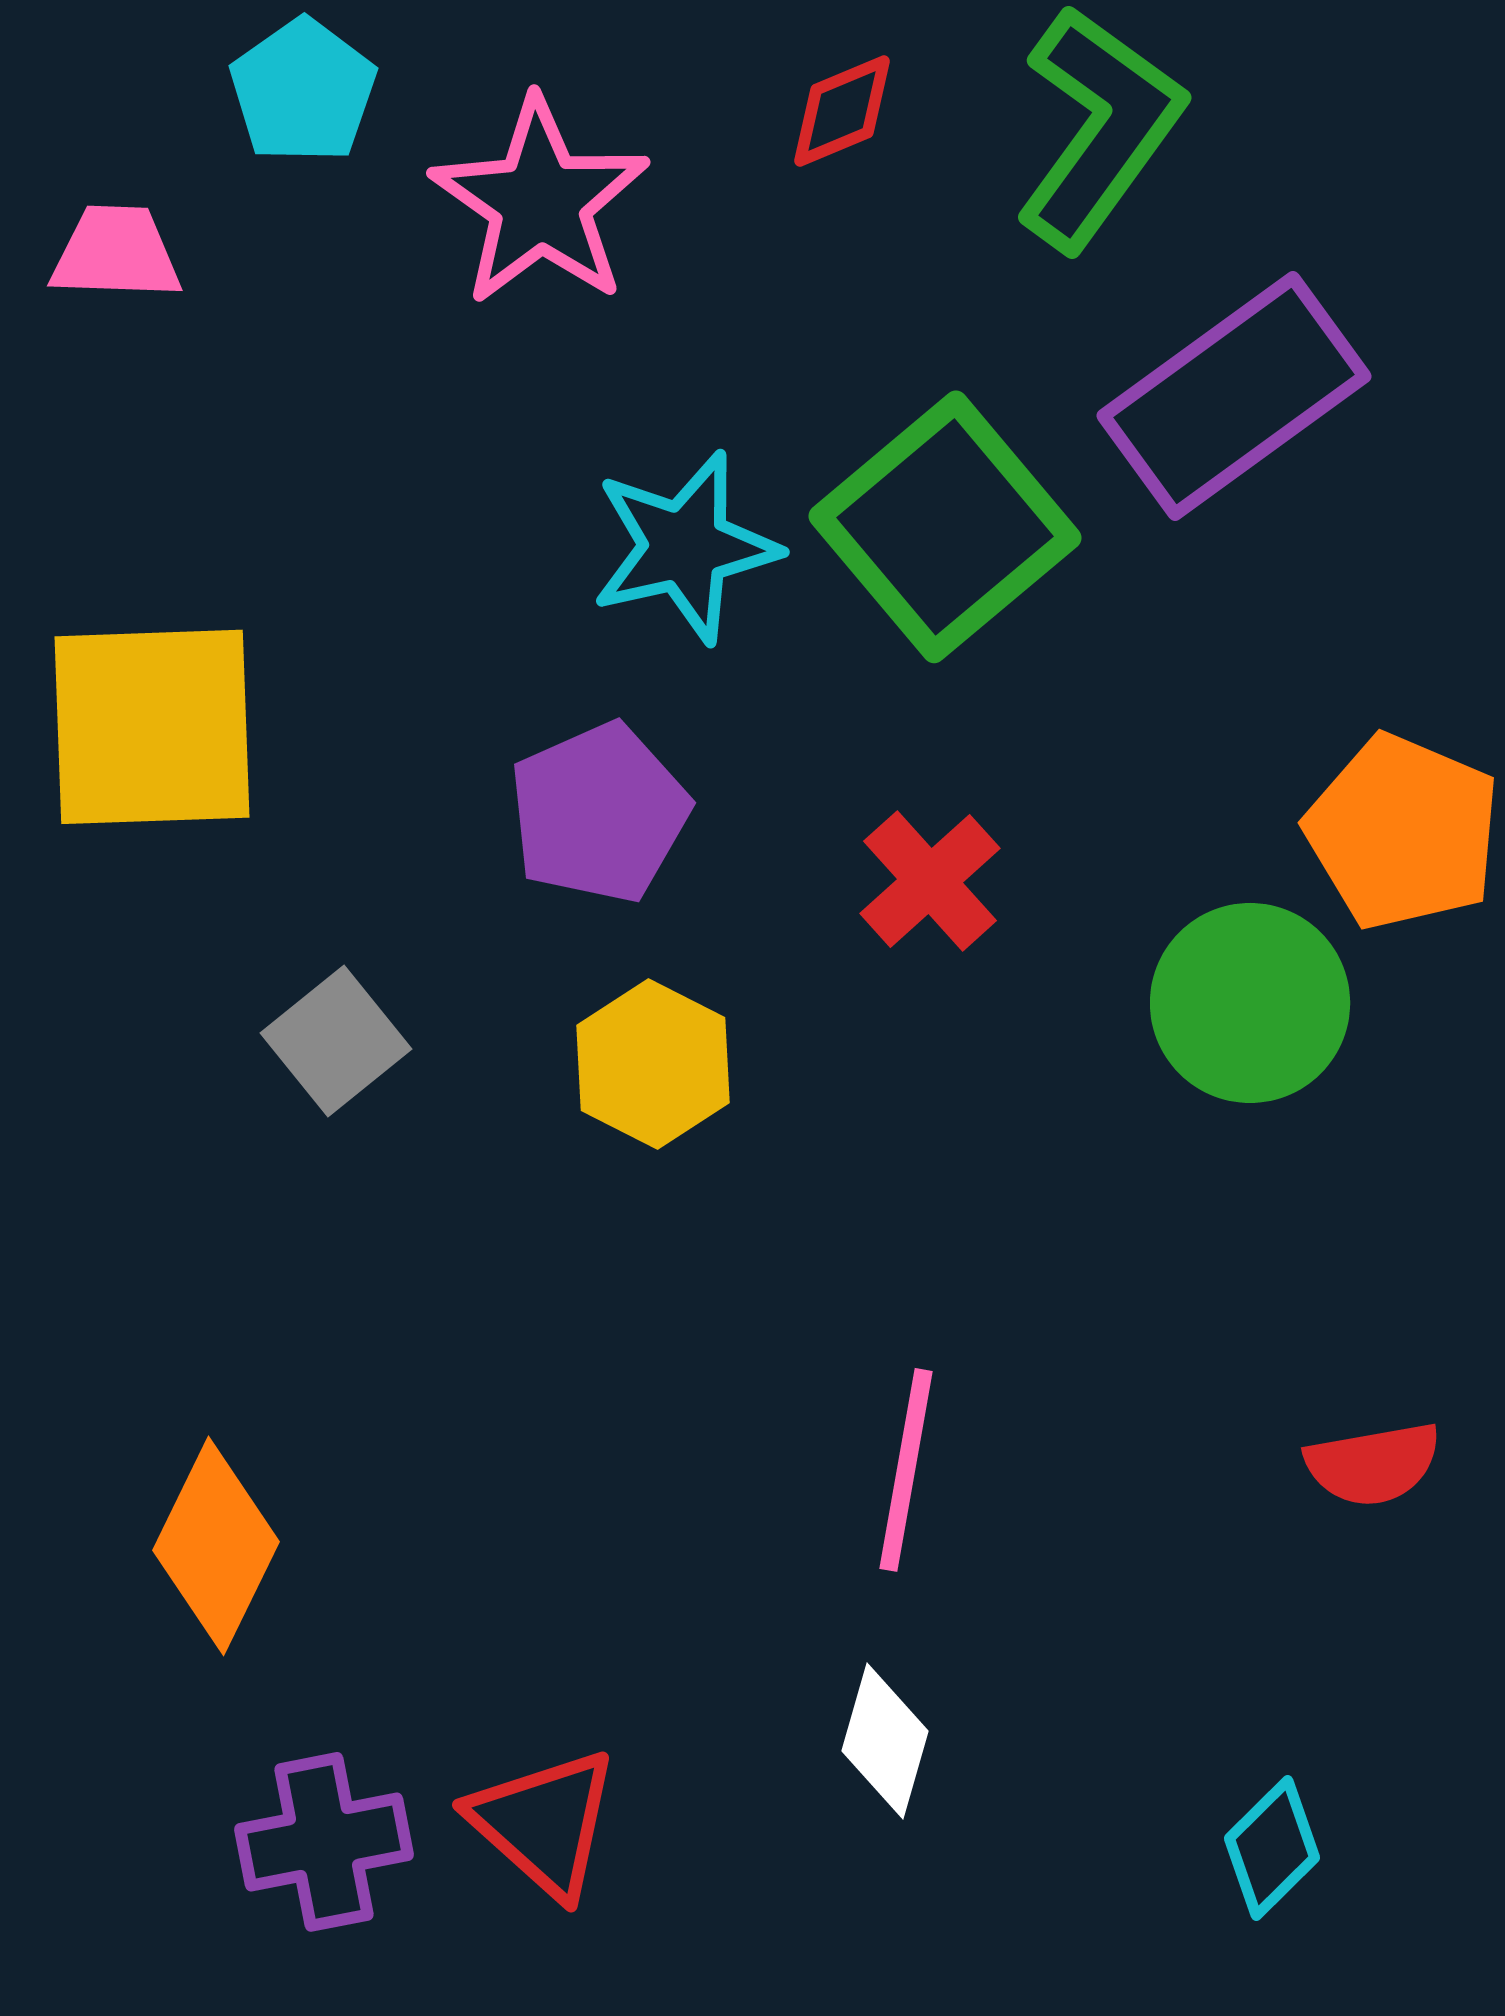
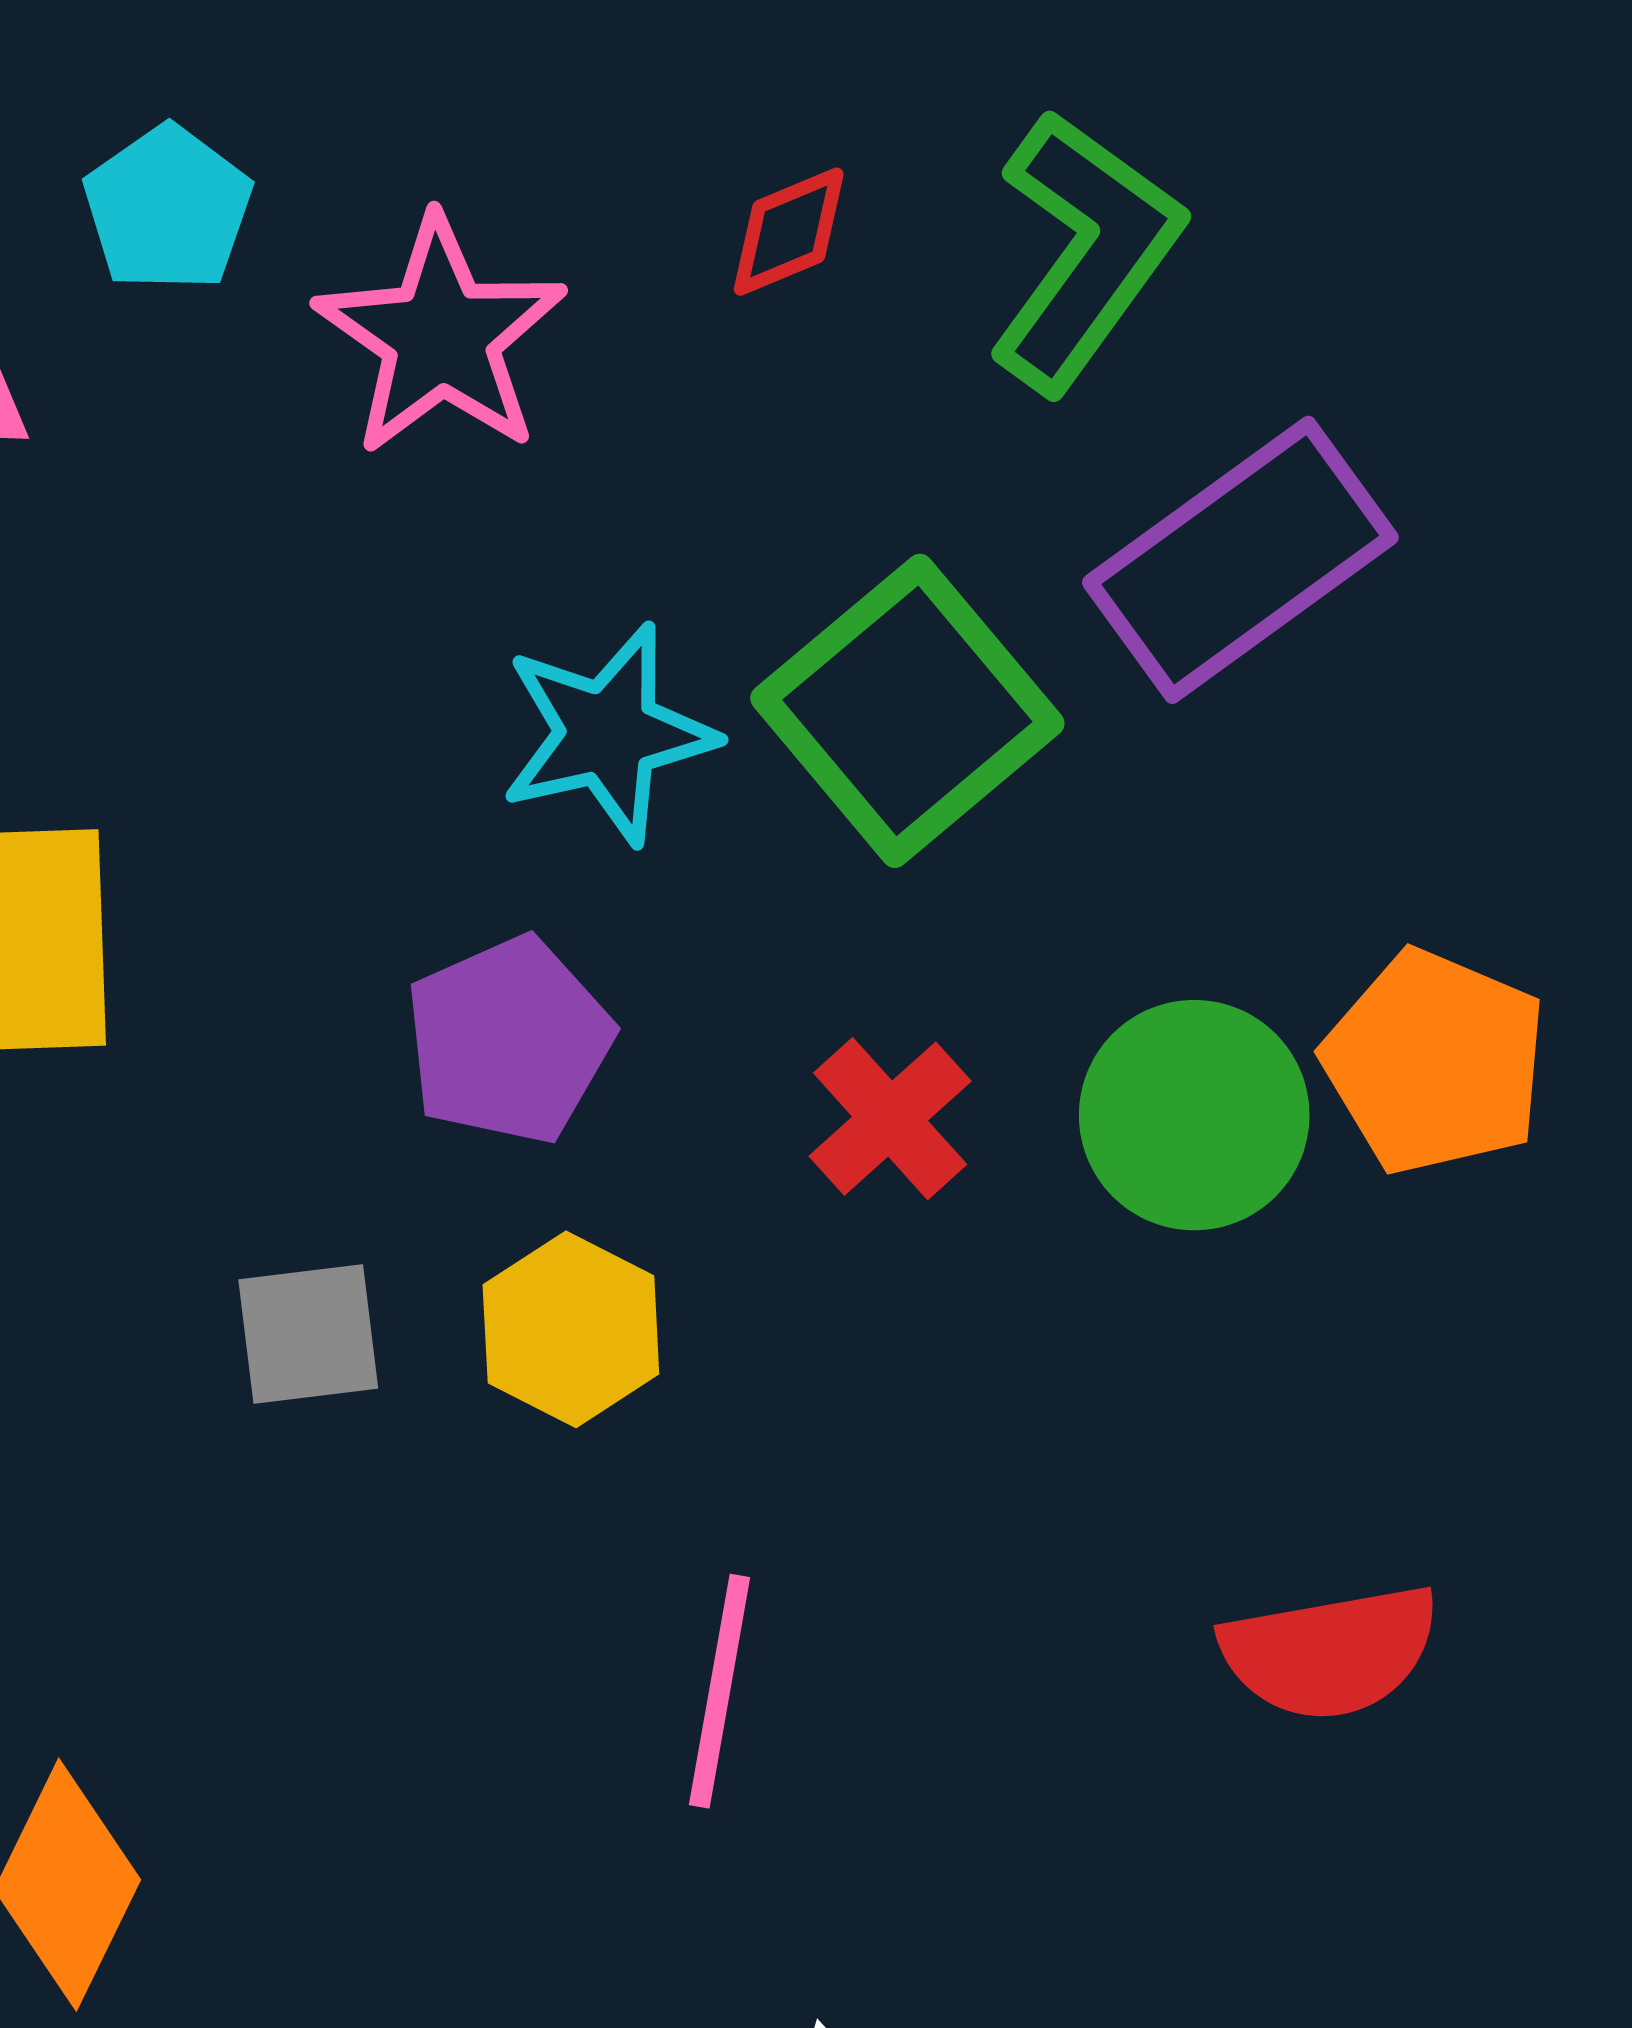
green circle: (1250, 1003) -> (1194, 1115), moved
gray square: (336, 1041) -> (308, 1334), moved, turned 32
red semicircle: (1373, 1464) -> (1330, 1652), moved, size x1.4
pink line: (906, 1470) -> (720, 1691), moved

